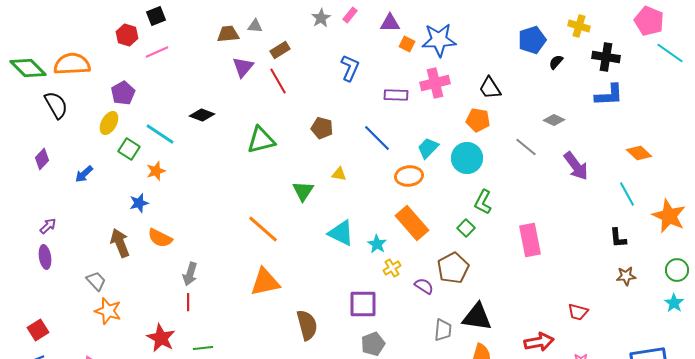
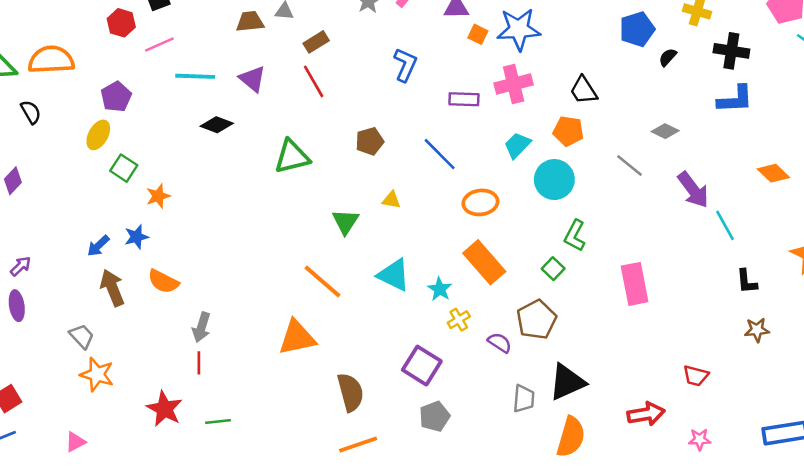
purple triangle: (243, 67) -> (252, 79), moved, turned -30
black semicircle: (56, 105) -> (31, 112), size x0.7
brown pentagon: (322, 128) -> (370, 141), turned -30
cyan line: (160, 134) -> (195, 76), moved, turned -32
cyan trapezoid: (428, 148) -> (517, 145), moved
blue arrow: (84, 174) -> (98, 246), moved
cyan line: (627, 194) -> (725, 225), moved
orange line: (263, 229) -> (322, 281), moved
purple square: (363, 304) -> (422, 366), turned 32
black triangle: (477, 317) -> (567, 382), turned -32

